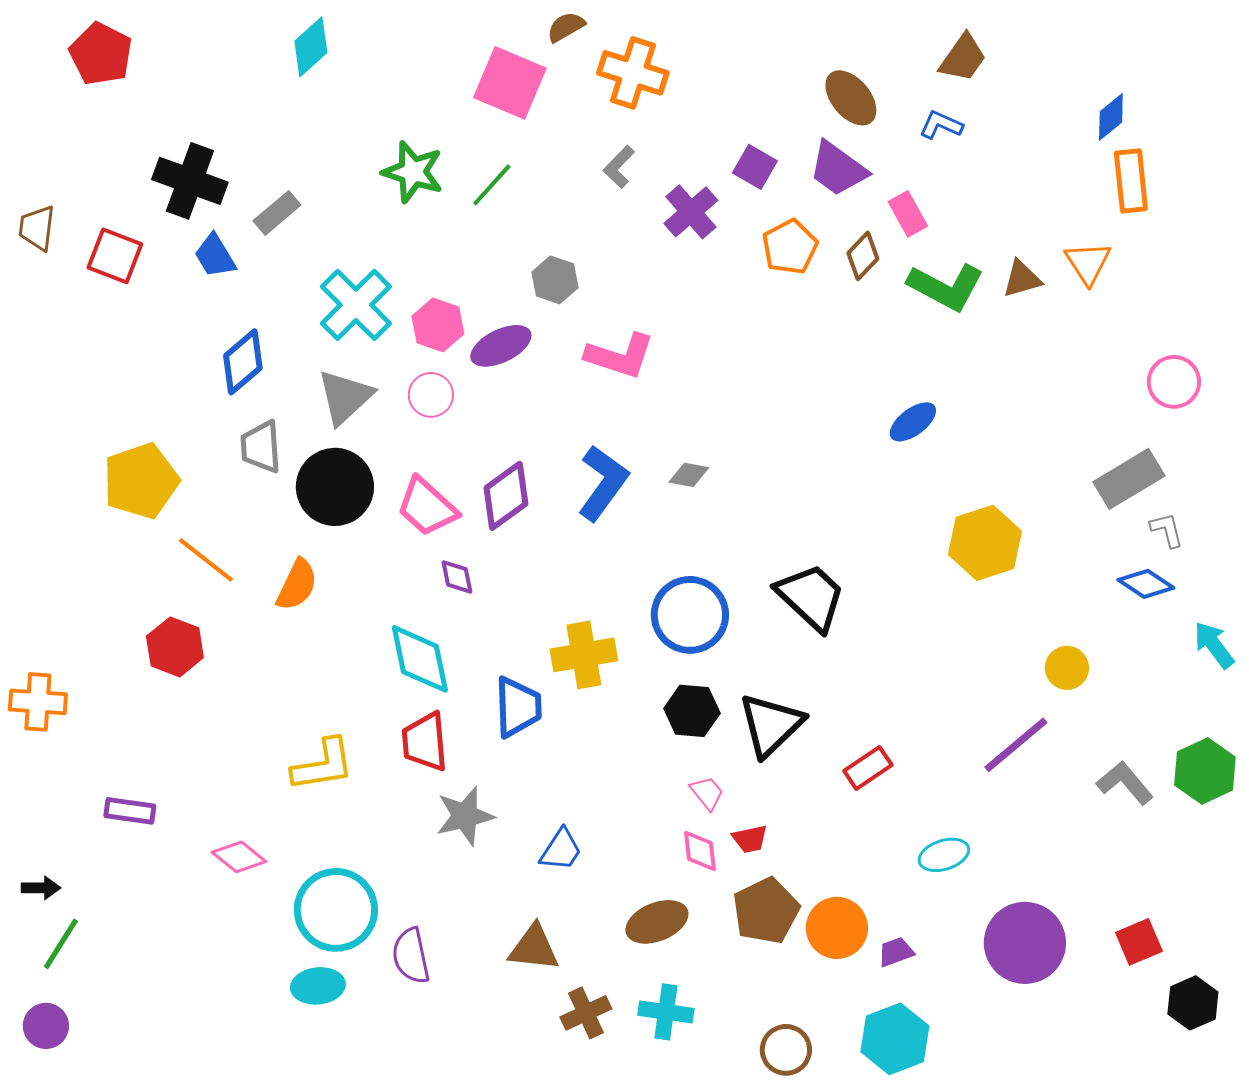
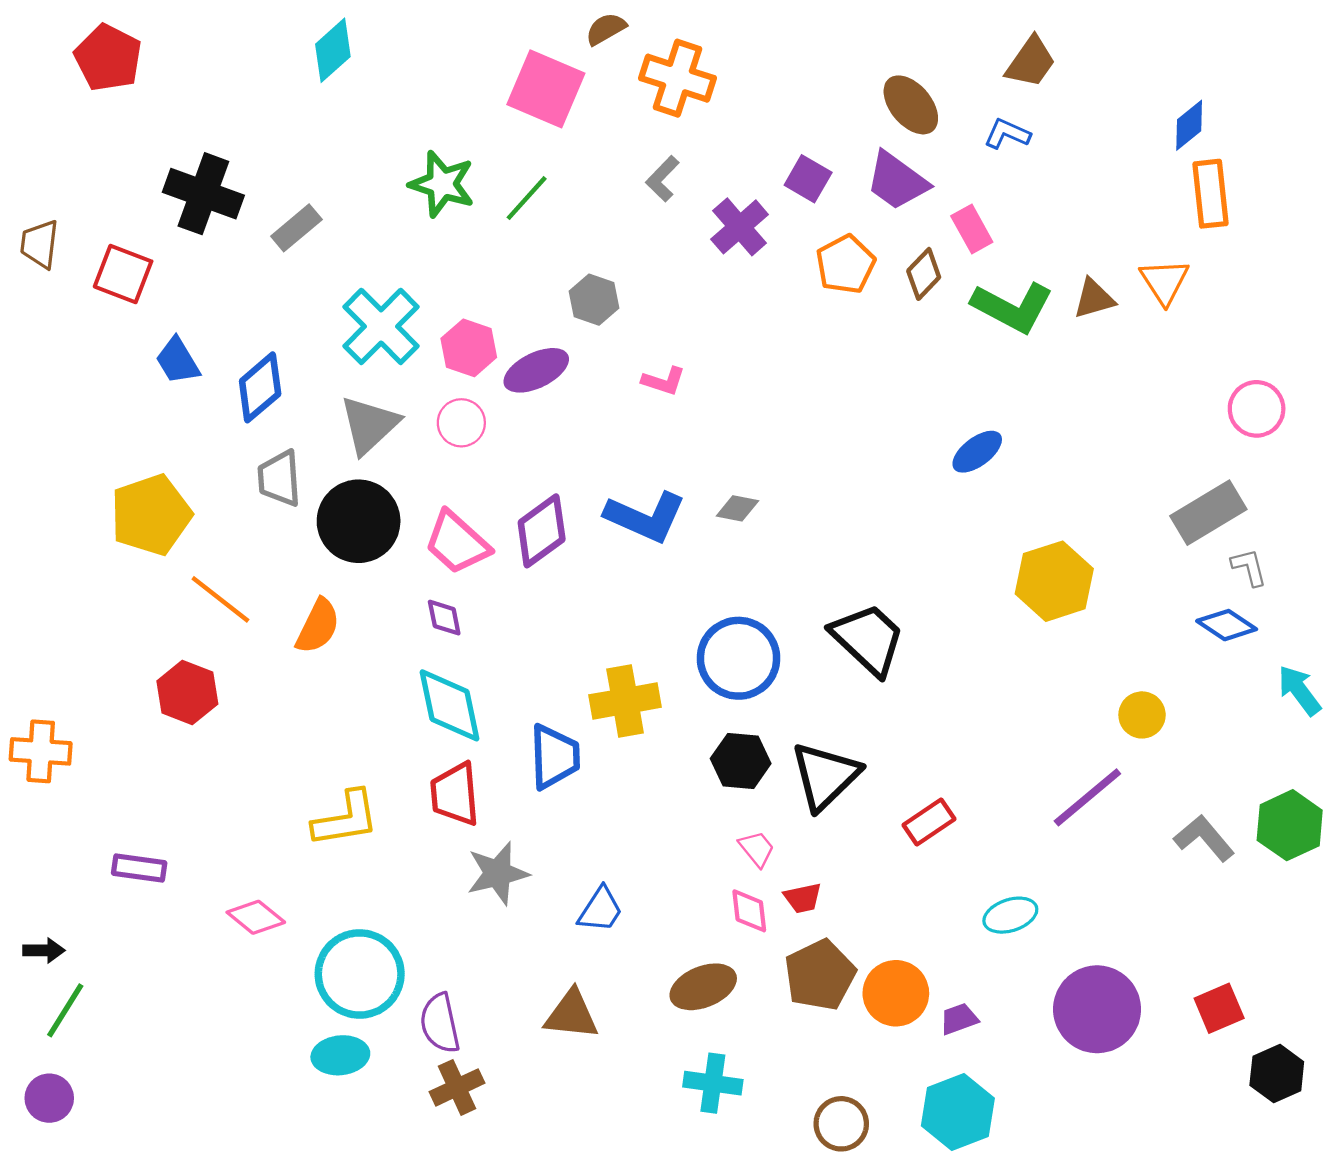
blue trapezoid: (215, 256) -> (178, 361), moved
pink L-shape: (620, 356) -> (664, 381), size x0.6
blue L-shape: (603, 483) -> (645, 517), turned 78
purple diamond: (457, 577) -> (444, 618), moved
brown cross: (586, 1013) -> (457, 1087), moved

